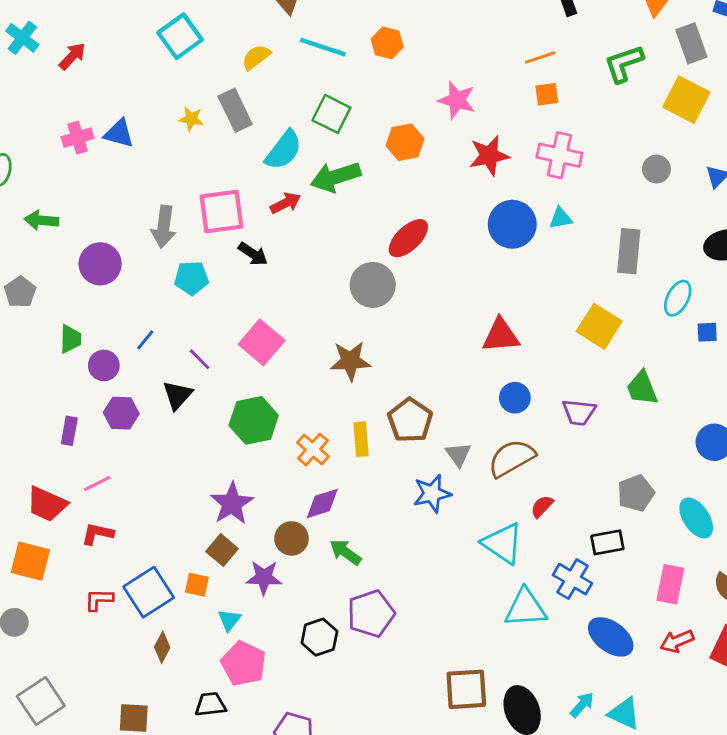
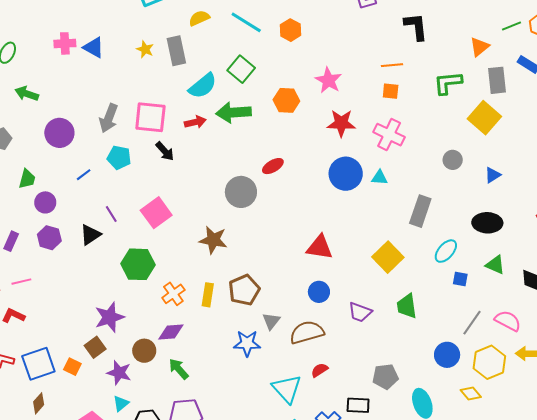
red ellipse: (408, 238) -> (273, 166), size x0.7
blue line: (145, 340) -> (84, 175), moved
cyan triangle: (229, 620) -> (121, 403), moved

